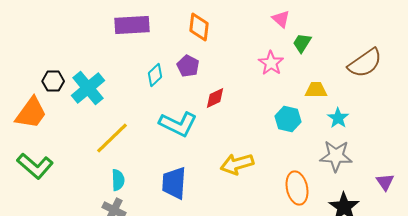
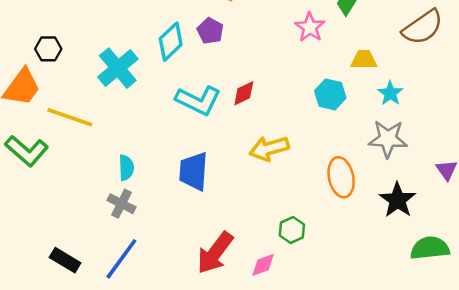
cyan diamond: (155, 75) -> (171, 42), size x1.4
cyan cross: (88, 88) -> (118, 68), moved
red diamond: (215, 98) -> (244, 93), moved
yellow line: (112, 138) -> (70, 117), moved, turned 63

